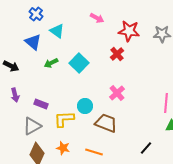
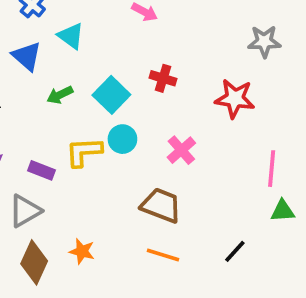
red star: (129, 31) -> (235, 99), moved
red cross: (117, 54) -> (163, 78), moved, turned -32
cyan circle: (85, 106) -> (122, 139), moved
yellow L-shape: (64, 119) -> (84, 152), moved
orange line: (94, 152) -> (163, 255), moved

